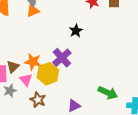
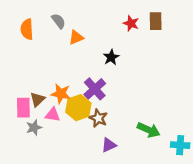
orange triangle: (33, 11) -> (76, 37), moved
pink triangle: (26, 80) -> (53, 115), turned -40
brown star: (38, 100) -> (98, 118), moved

